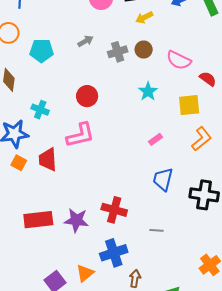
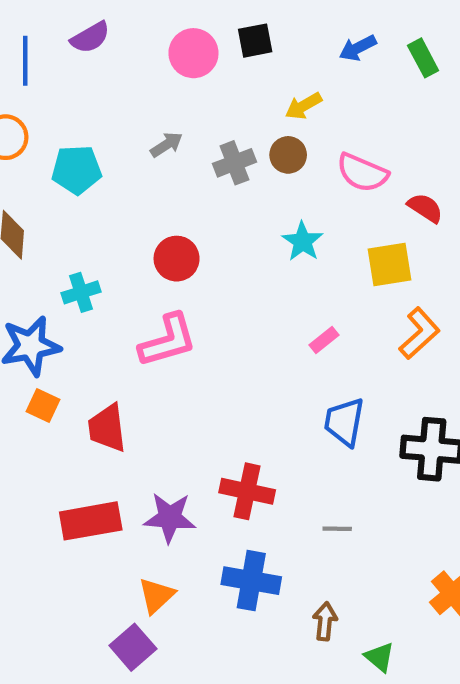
yellow arrow: (144, 17) -> (303, 106), moved
cyan cross: (40, 110) -> (81, 292), turned -36
red trapezoid: (48, 160) -> (107, 428), moved
blue cross: (114, 253) -> (251, 581), turned 32
orange triangle: (85, 273) -> (156, 596), moved
brown arrow: (135, 279) -> (325, 621), moved

